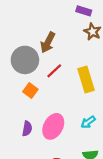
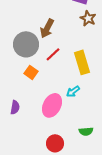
cyan arrow: (88, 122) -> (73, 91), moved
purple semicircle: (27, 129) -> (15, 107), moved

